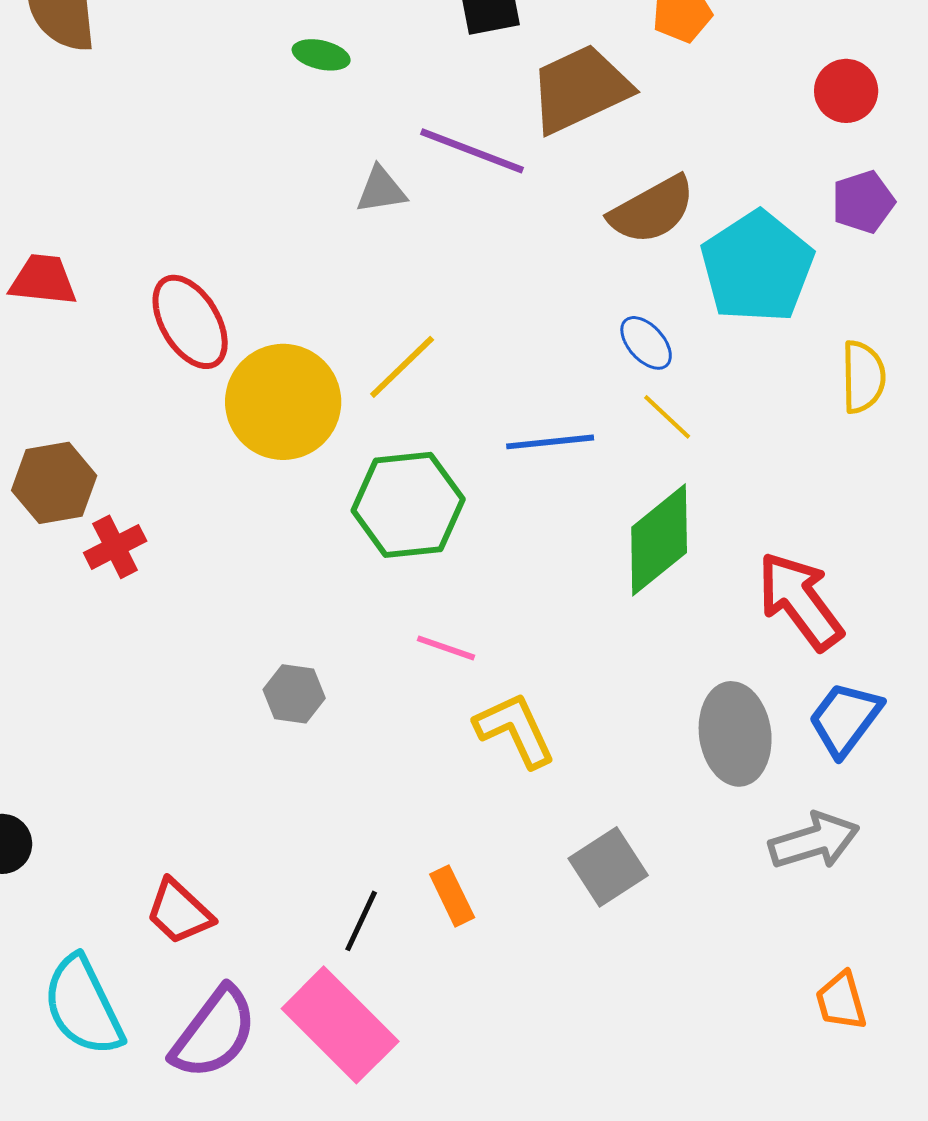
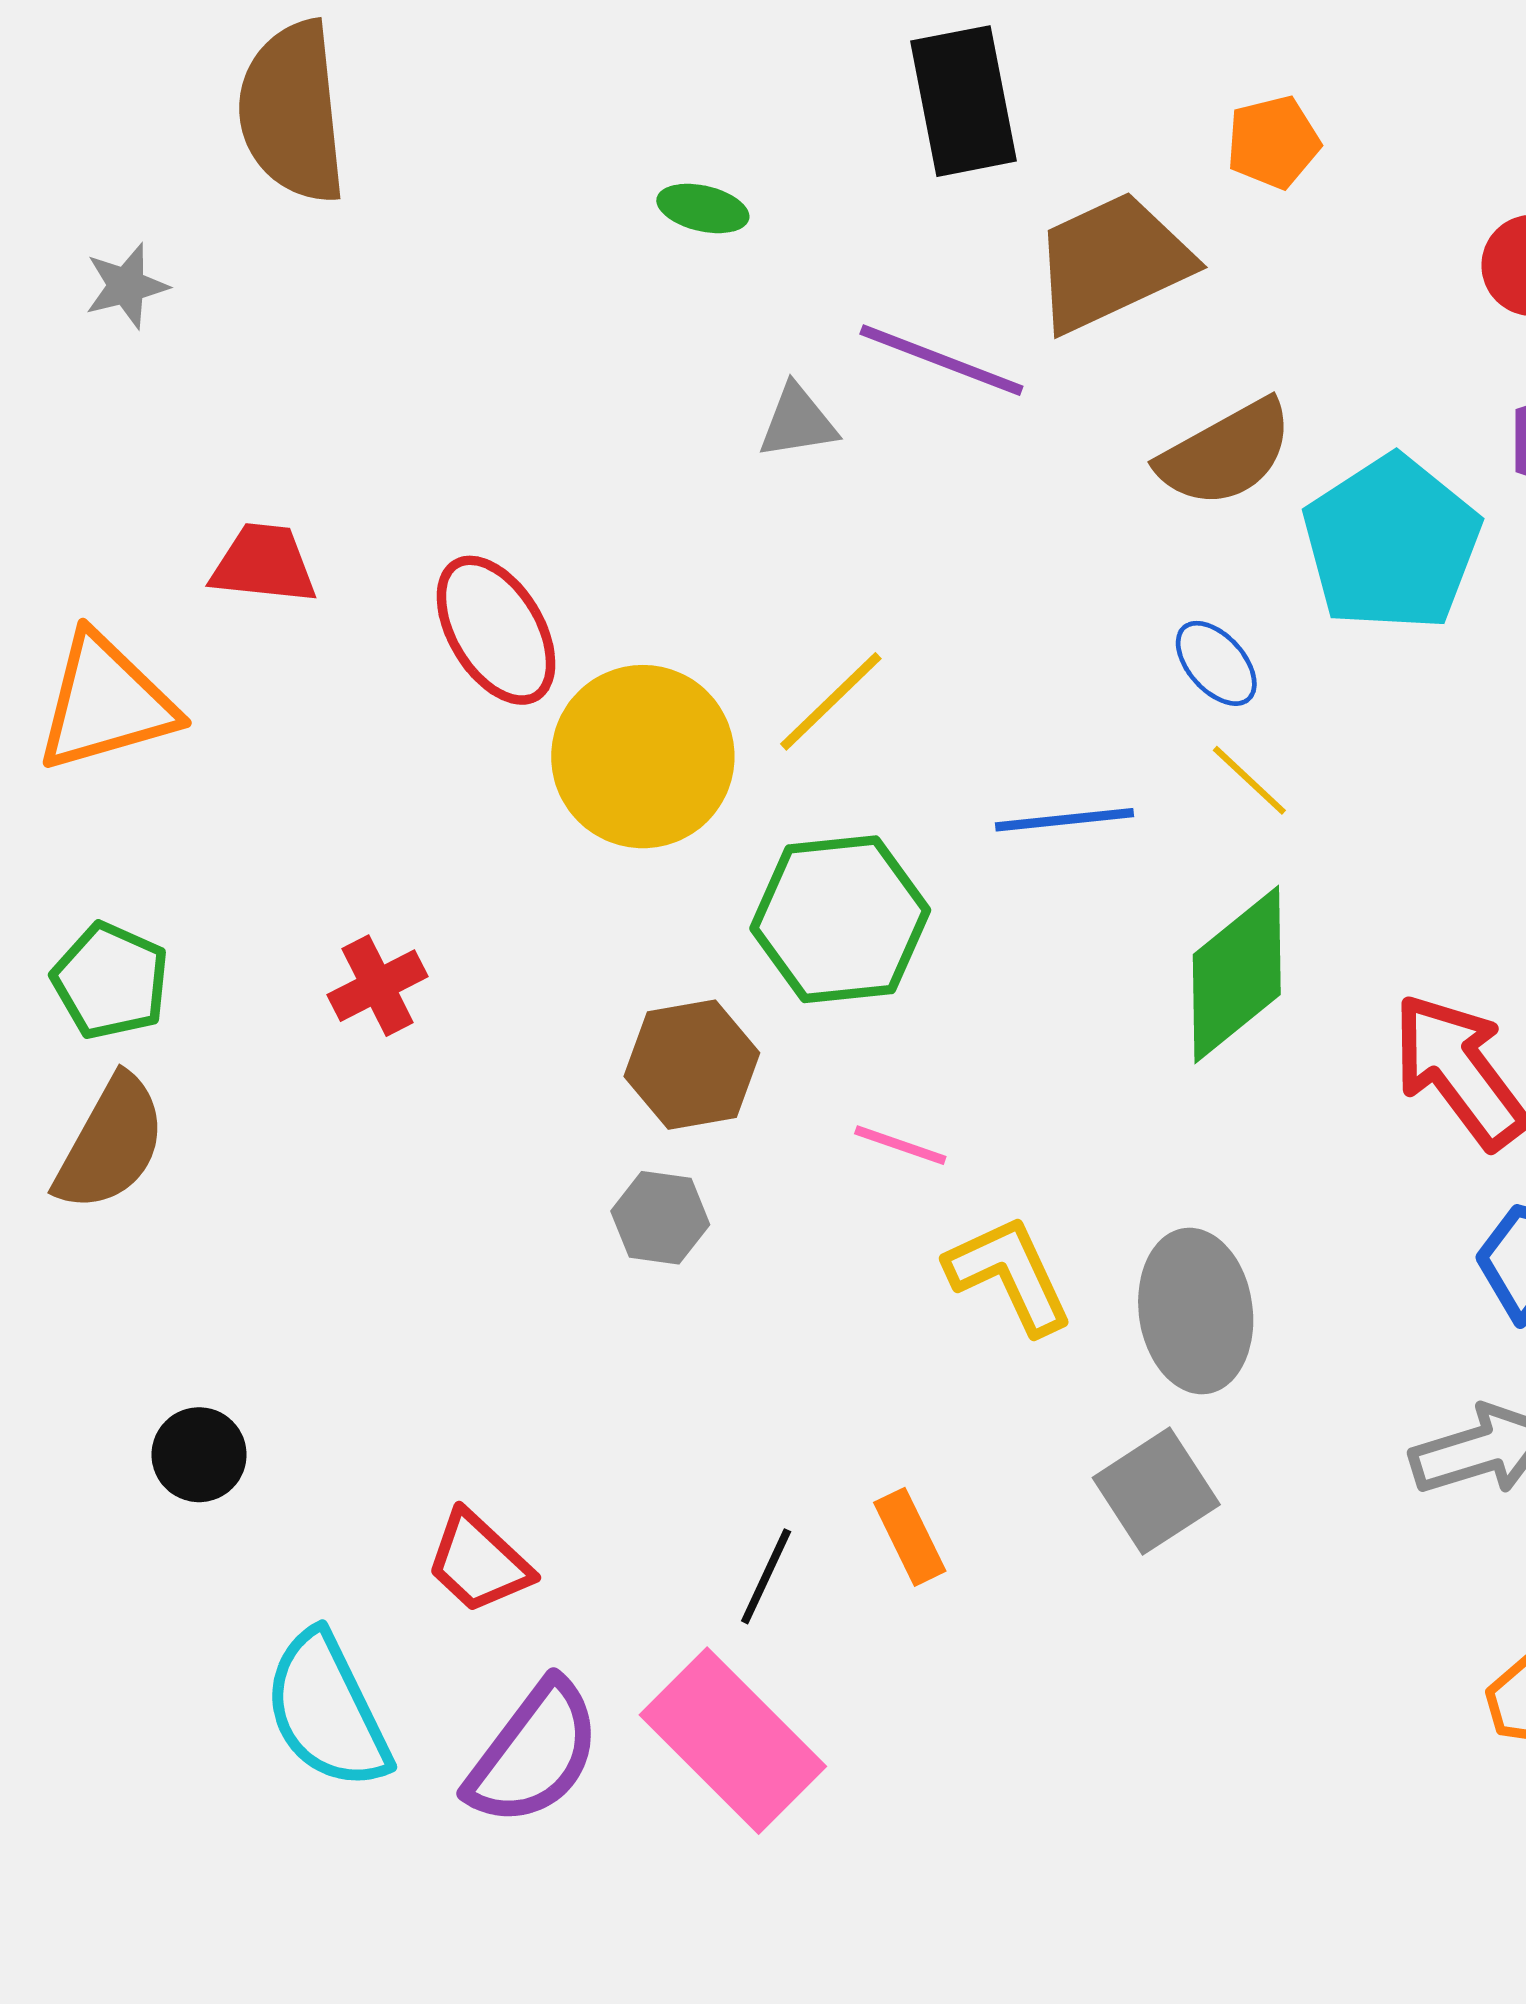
brown hexagon: (54, 483) -> (692, 1065), moved
gray ellipse: (735, 734) -> (1196, 1311), moved

